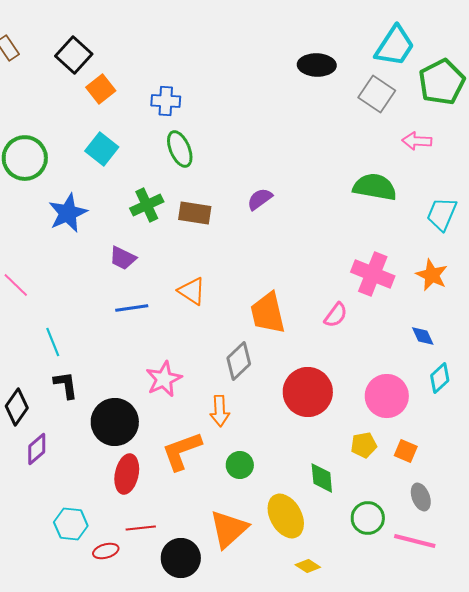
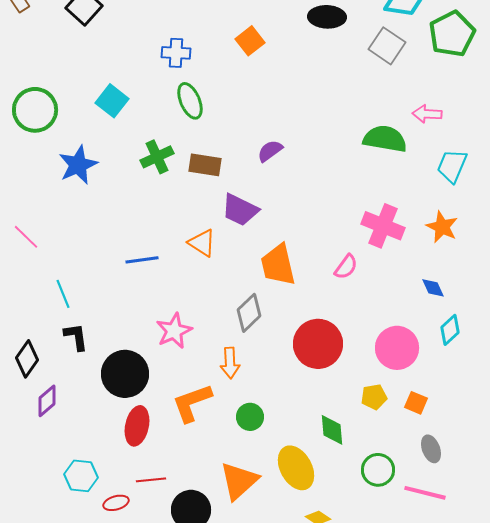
orange square: (101, 89) -> (250, 41), moved
pink arrow: (417, 141) -> (427, 114), moved
purple trapezoid: (123, 258) -> (240, 210), moved, size x1.4

